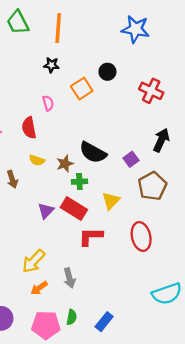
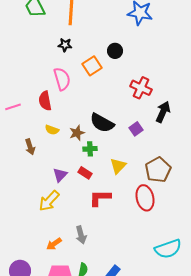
red cross: (151, 91) -> (141, 88), moved
pink semicircle: (48, 103) -> (62, 79), size x1.6
brown pentagon: (152, 186) -> (158, 170), moved
red rectangle: (74, 208) -> (85, 173), size x0.6
yellow arrow: (33, 261) -> (49, 201), moved

